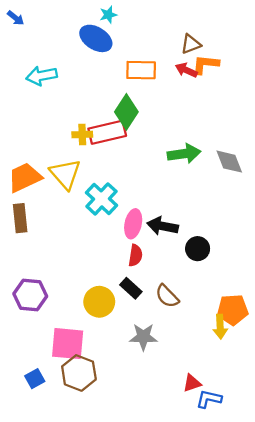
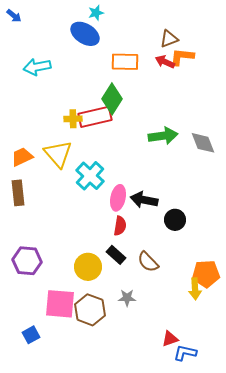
orange trapezoid: (25, 177) -> (22, 157), size x0.7
gray star: (143, 337) -> (127, 298), size x0.7
brown hexagon: (79, 373) -> (90, 310), moved

